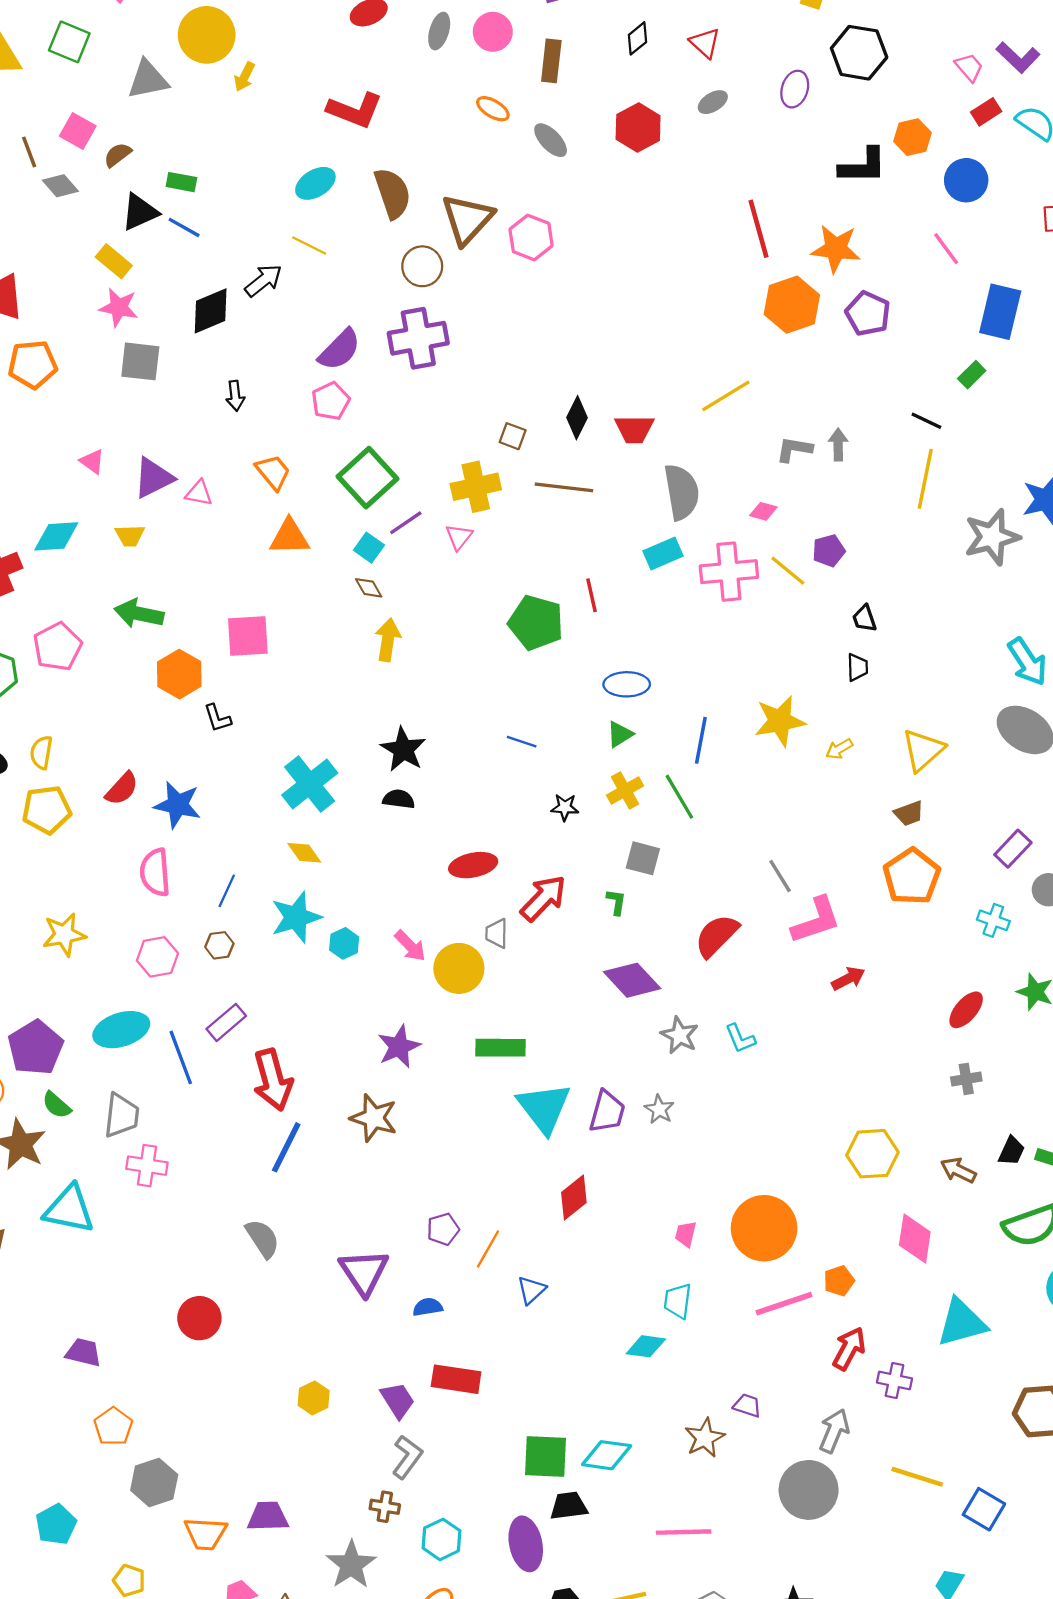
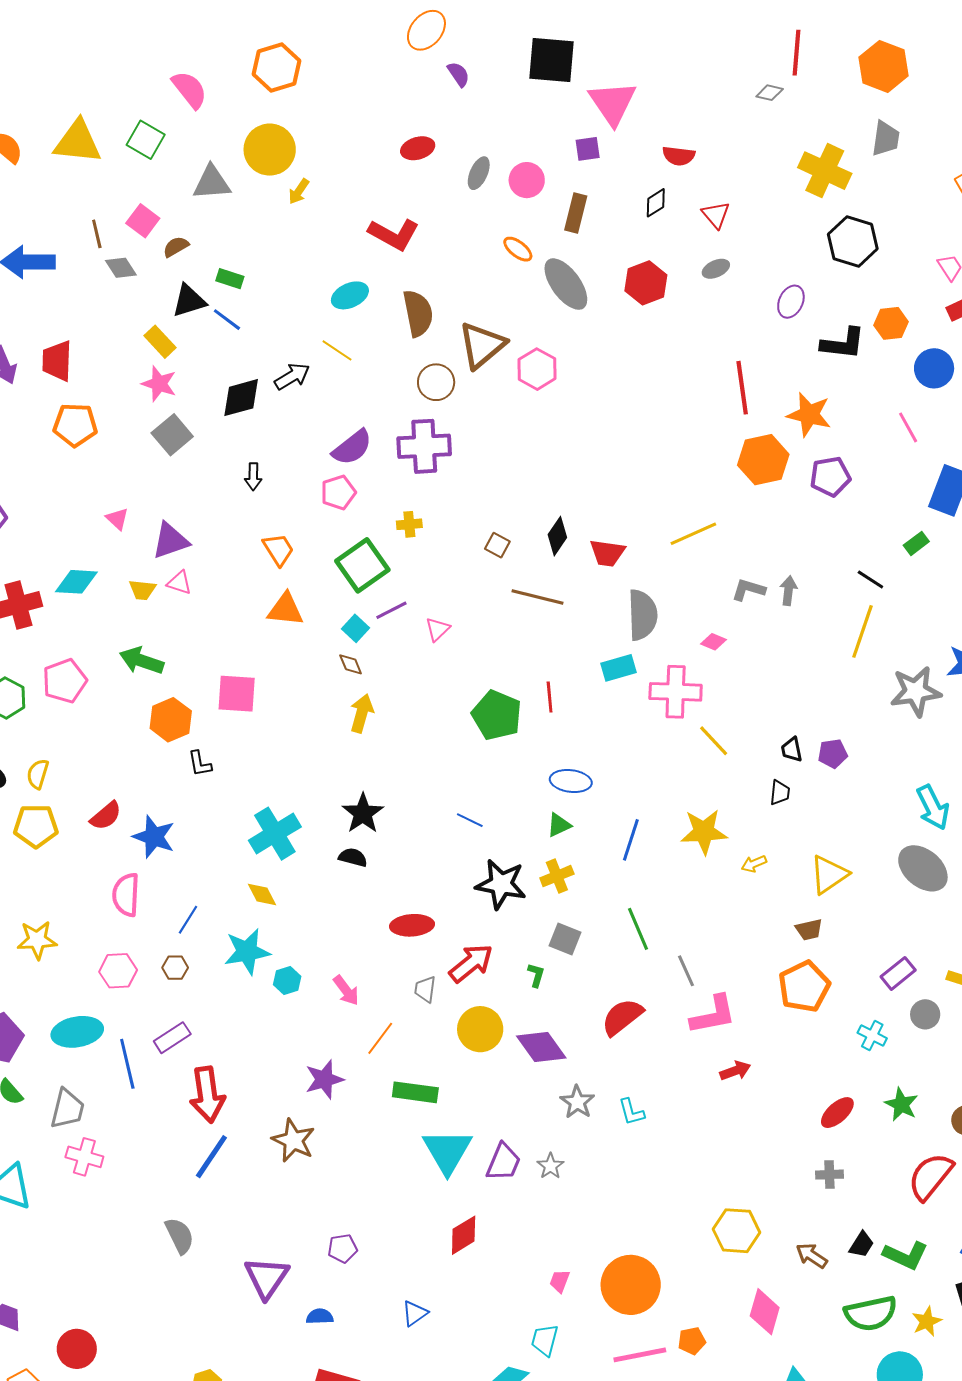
purple ellipse: (795, 89) -> (791, 302), moved
gray ellipse: (551, 140) -> (566, 284), size x1.6
purple pentagon: (868, 314) -> (830, 477), turned 30
gray square: (140, 361) -> (172, 435), turned 36
yellow cross: (476, 487) -> (409, 524), moved, size x0.6
pink triangle: (199, 493) -> (179, 583), moved
purple pentagon: (829, 551) -> (833, 754), moved
yellow line: (788, 571) -> (714, 741), moved
green line: (679, 797) -> (638, 929), moved
black star: (565, 807) -> (501, 884), size x2.0
yellow circle: (459, 968) -> (480, 1029), moved
orange line: (488, 1249) -> (380, 1038), moved
red circle: (199, 1318) -> (77, 1349), moved

